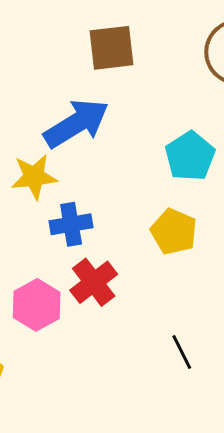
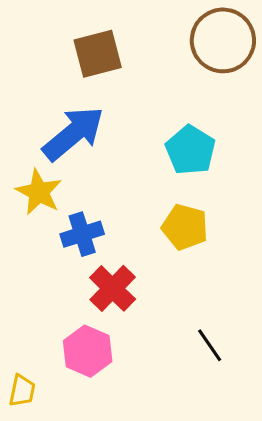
yellow star: (34, 177) -> (39, 192), turned -30
pink hexagon: (37, 305) -> (88, 351), moved

